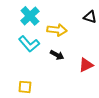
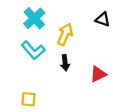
yellow arrow: (57, 30) -> (65, 34), turned -72
black arrow: (57, 55) -> (65, 63), turned 56

